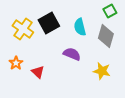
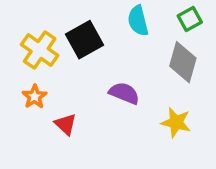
cyan semicircle: (80, 27) -> (138, 21), moved
orange star: (16, 63) -> (35, 97), moved

